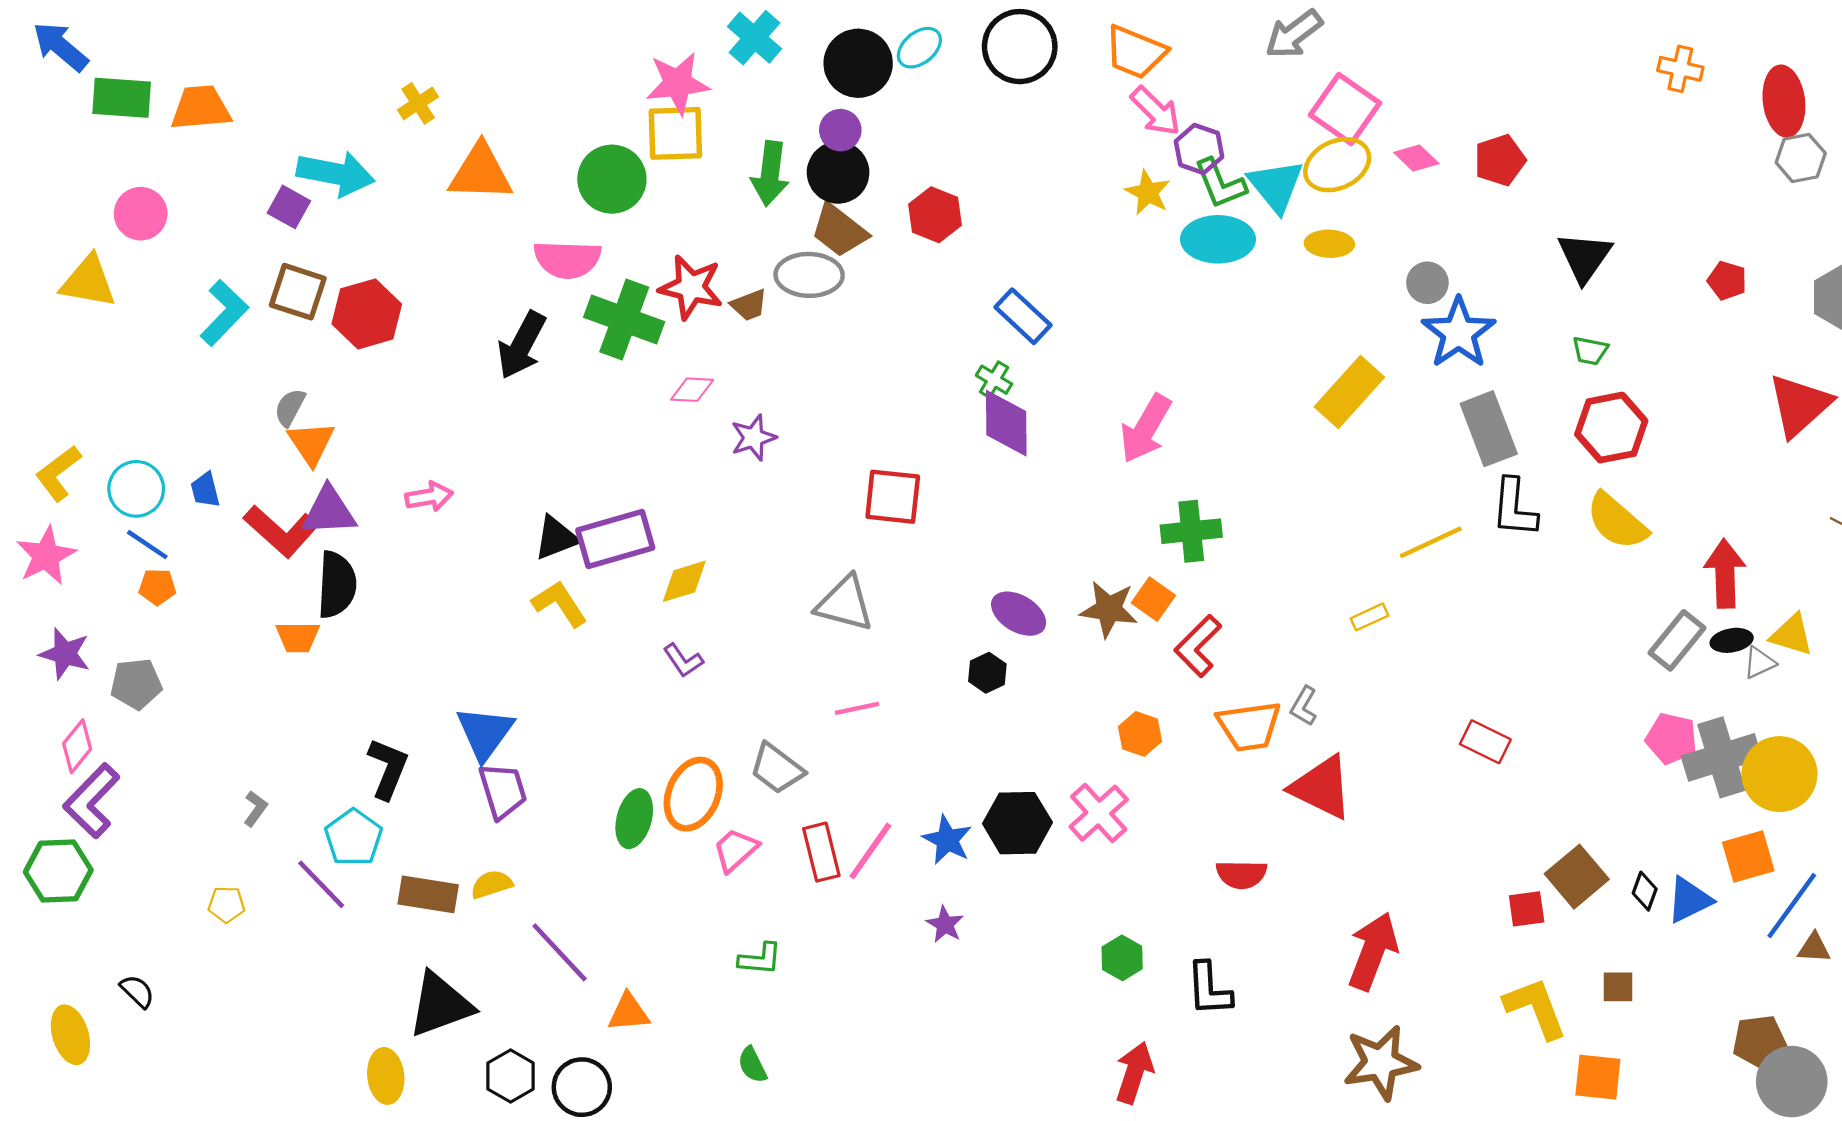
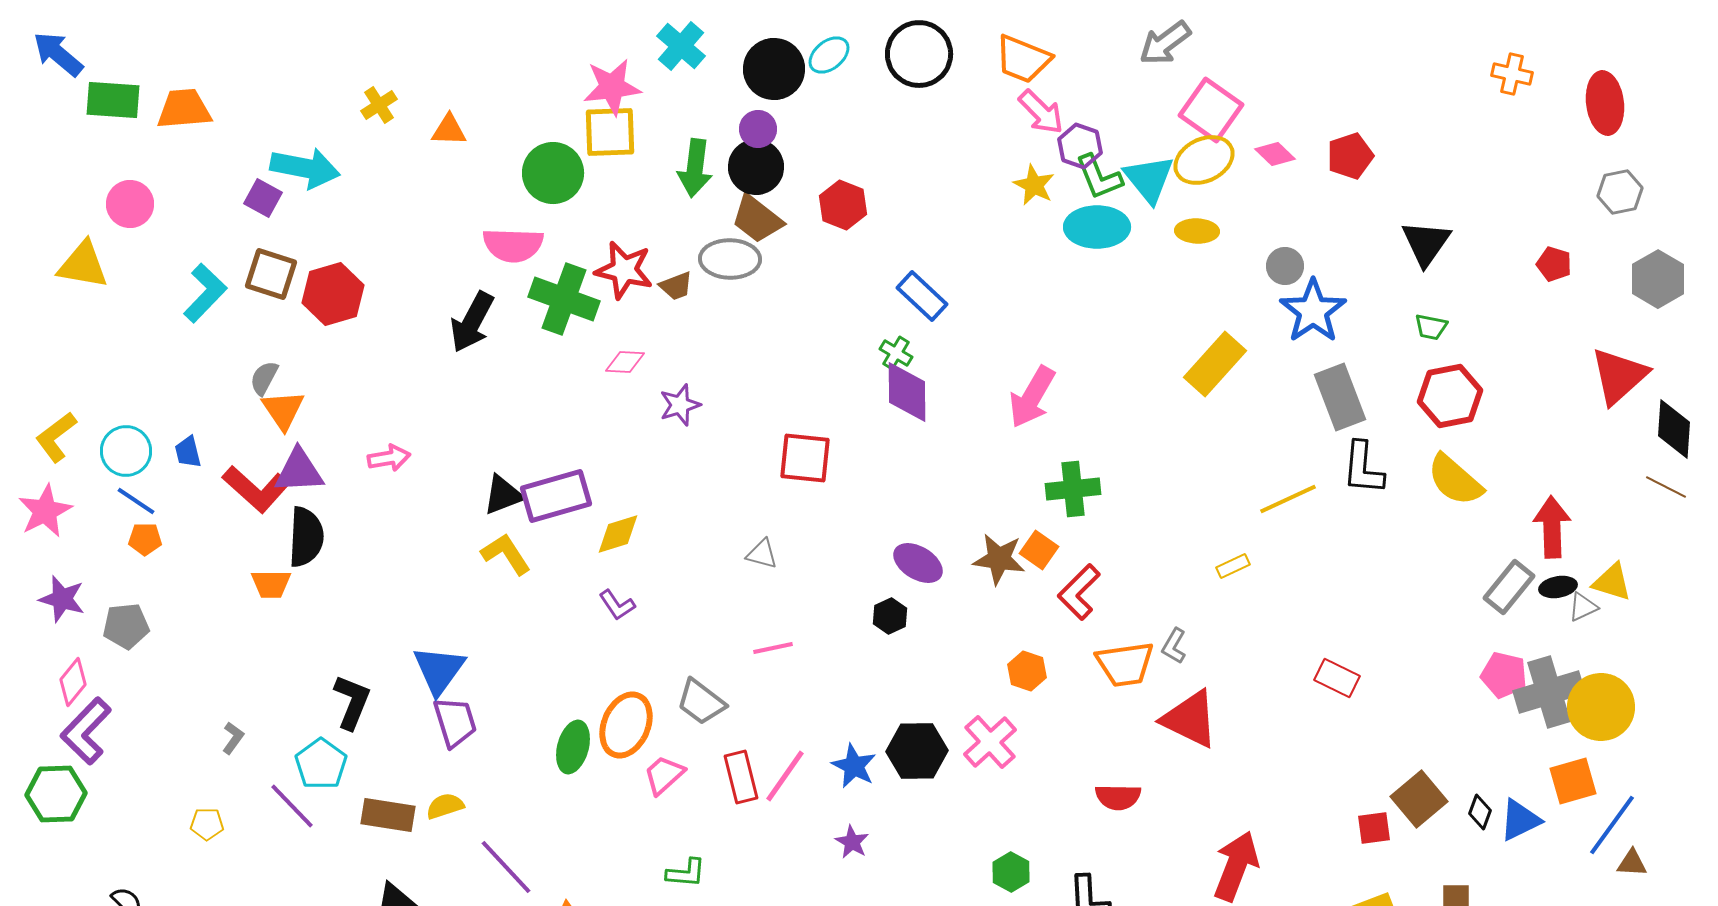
gray hexagon: (1801, 158) -> (1620, 192), moved
orange triangle: (480, 172) -> (449, 130), moved, size x0.6
gray triangle: (845, 604) -> (762, 554), size x0.6

